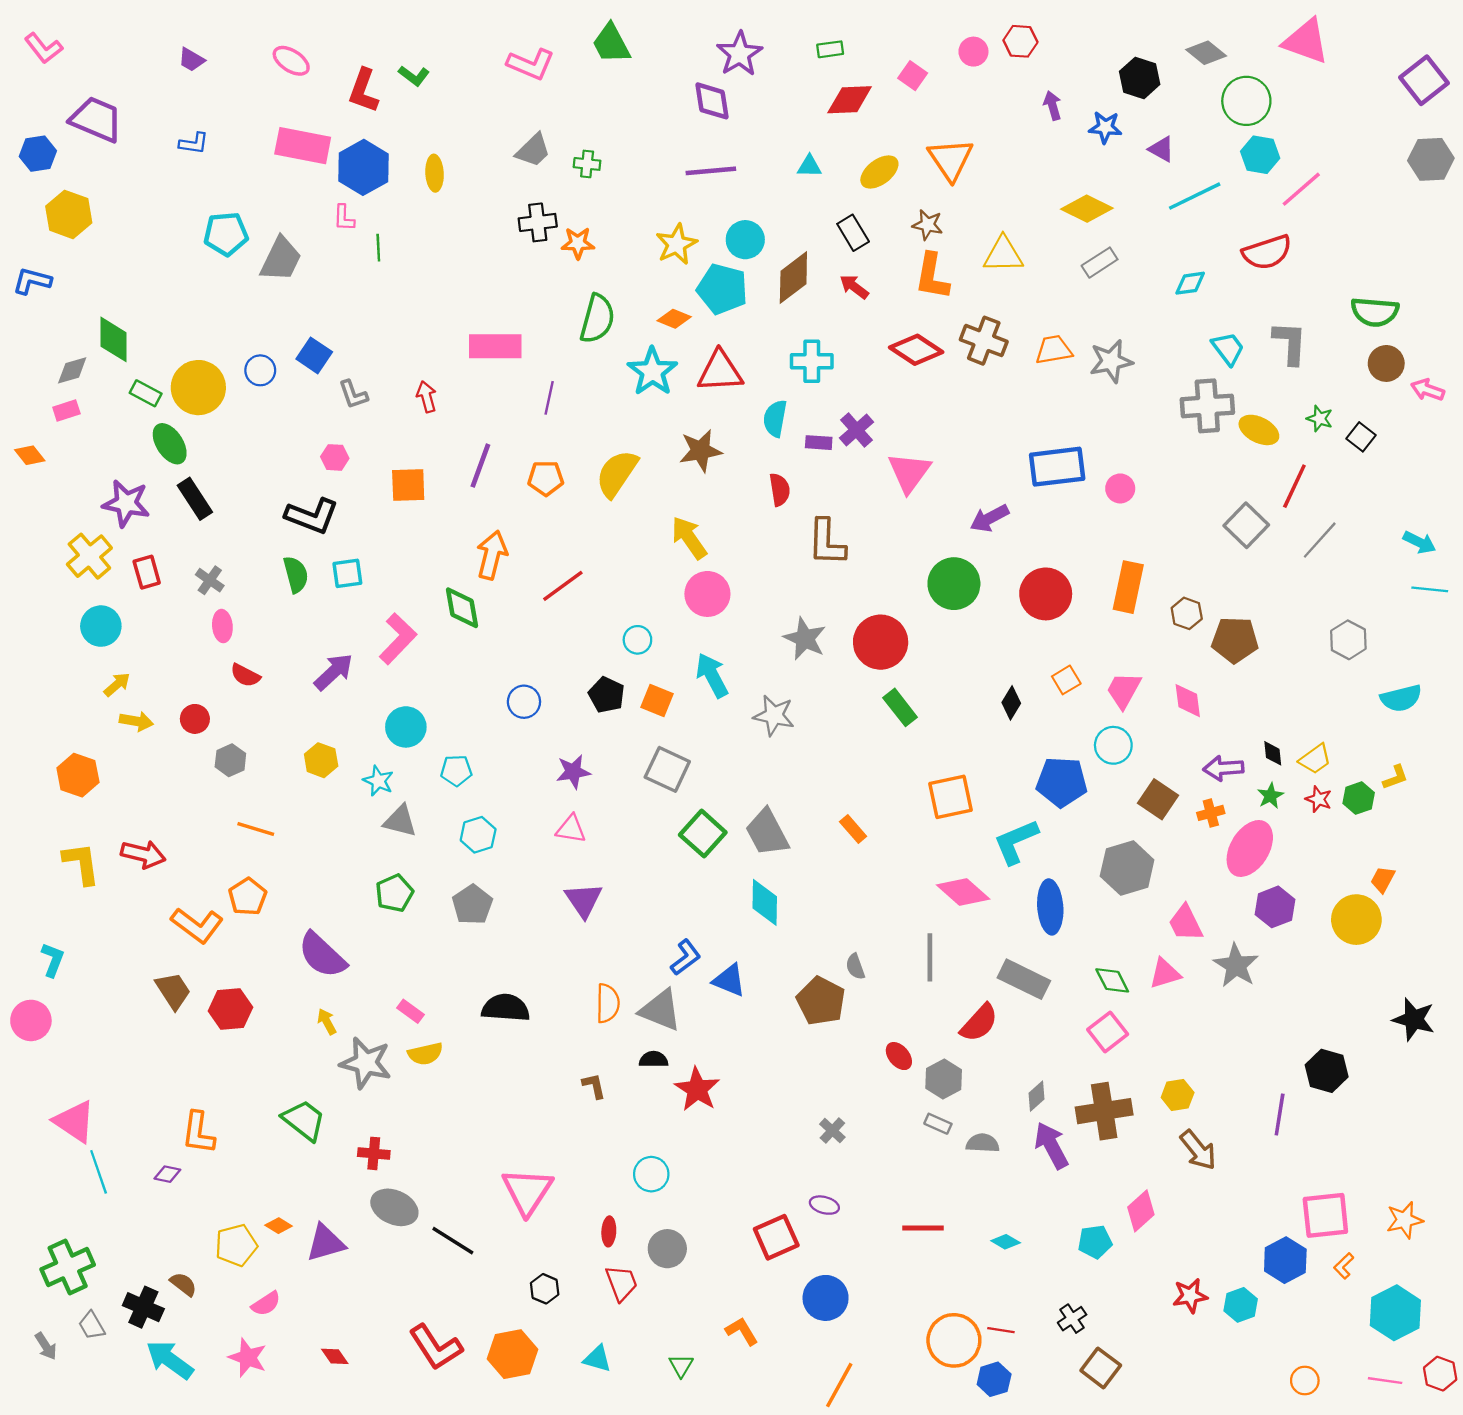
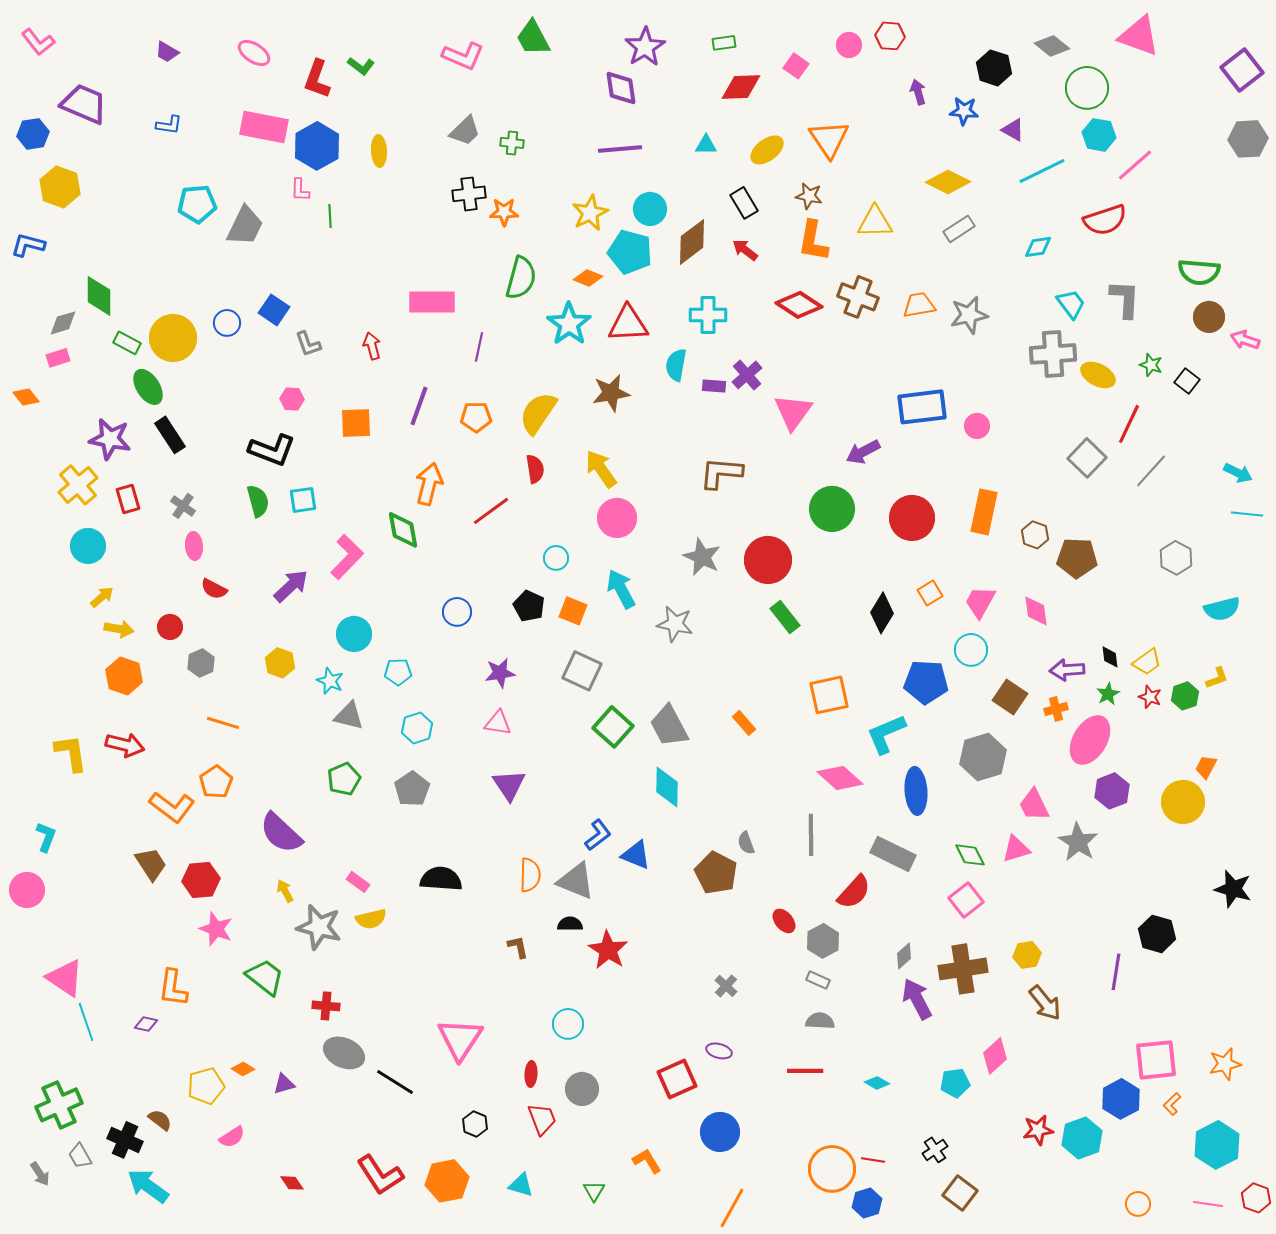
red semicircle: (780, 490) -> (535, 469), moved
brown L-shape: (827, 542) -> (721, 473), turned 93
black diamond: (1011, 703) -> (882, 613), size x1.4
orange hexagon: (78, 775) -> (124, 676), moved
gray semicircle: (983, 1143) -> (820, 1021), moved
purple triangle: (326, 1243) -> (284, 1084), size x0.6
cyan hexagon: (1241, 1305) -> (1082, 1138), size x1.4
pink star: (248, 1358) -> (216, 929), moved

